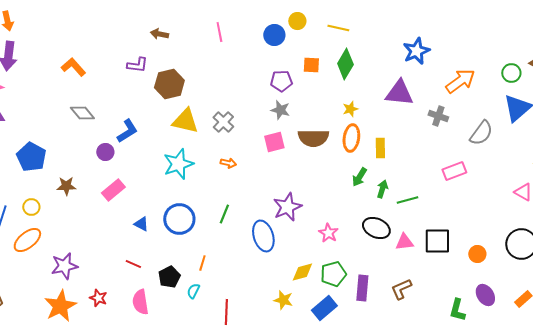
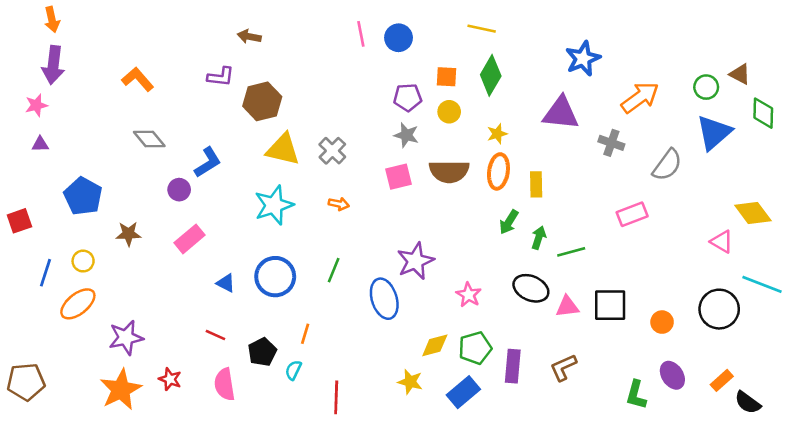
yellow circle: (297, 21) -> (449, 112), moved
pink line: (219, 32) -> (361, 34), moved

